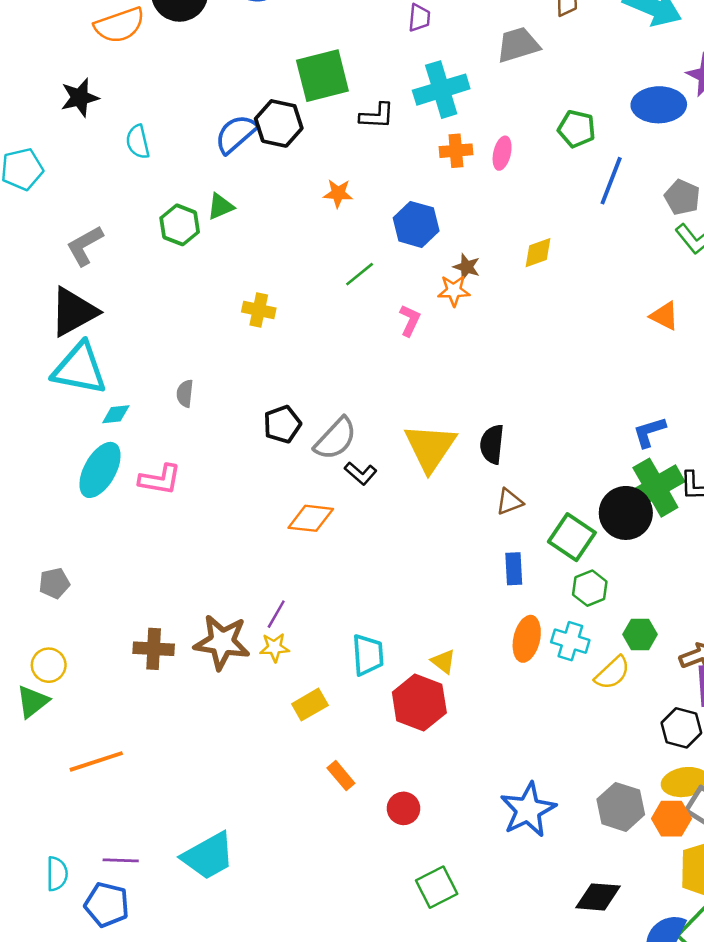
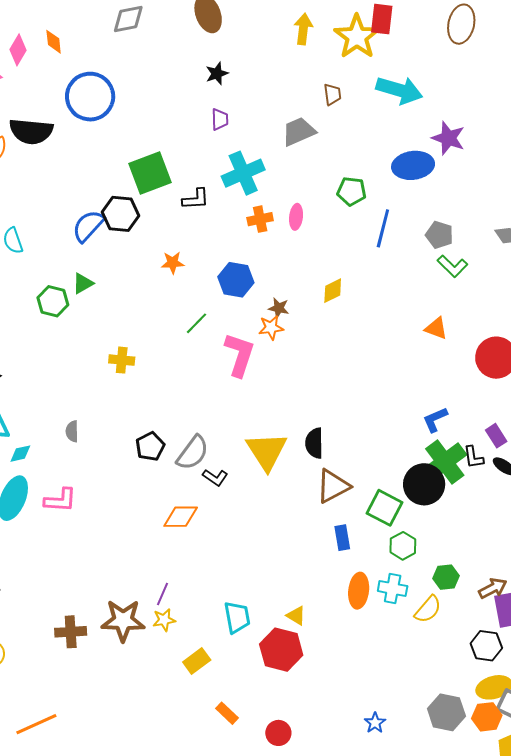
pink L-shape: (410, 320) -> (240, 355), size x1.8
brown triangle: (509, 502) -> (333, 486), size x1.6
blue star: (528, 810) -> (375, 723), size x0.5

